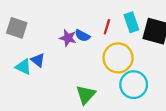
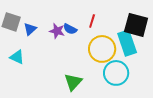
cyan rectangle: (131, 22) -> (127, 43), moved, size x1.4
blue triangle: (38, 60) -> (30, 29), moved, turned 40

